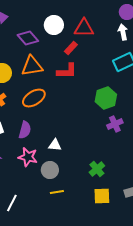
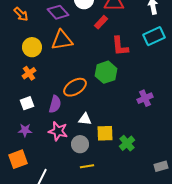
red L-shape: (67, 71) -> (120, 46), moved, turned 85
orange ellipse: (34, 98) -> (75, 87), moved
green hexagon: (106, 98) -> (106, 72), moved
yellow square: (102, 196) -> (105, 133), moved

